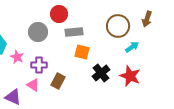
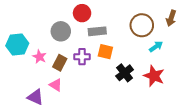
purple cross: (39, 65) -> (82, 57), moved
brown rectangle: (58, 81) -> (60, 63), moved

